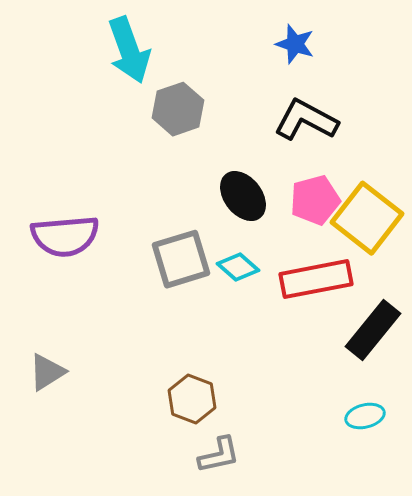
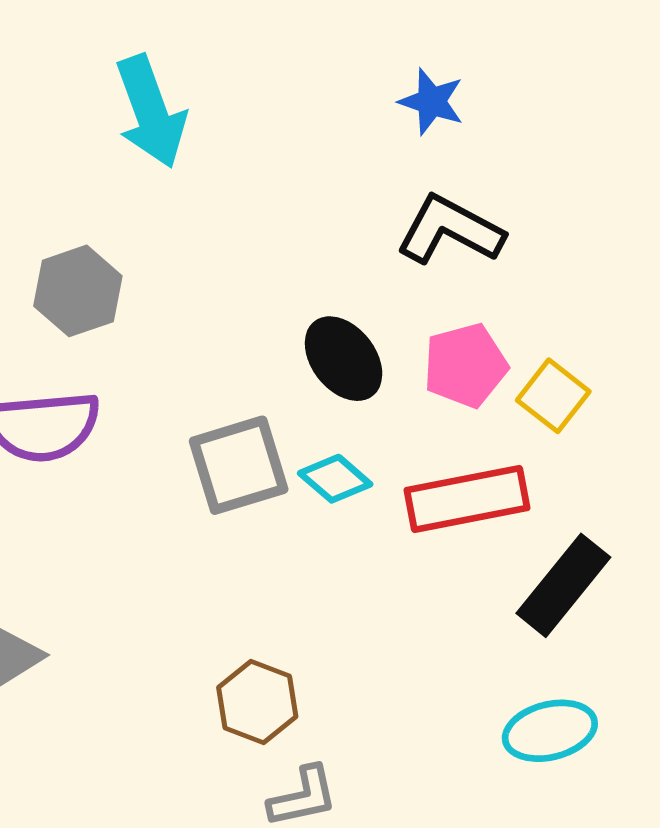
gray hexagon: (178, 109) -> (78, 291), moved
yellow square: (367, 218) -> (553, 396), size x0.6
cyan ellipse: (365, 416) -> (550, 731), size x1.4

